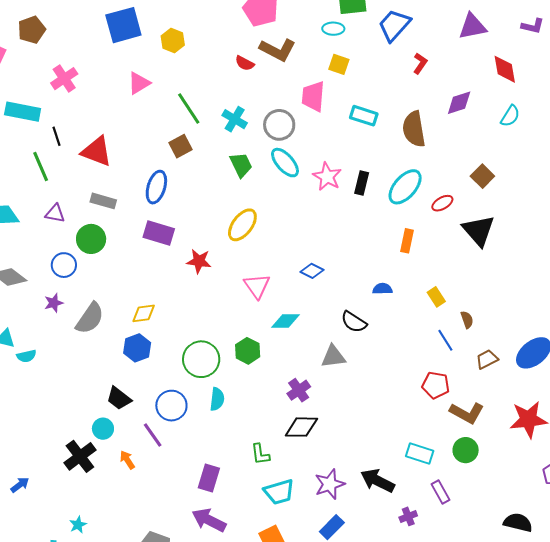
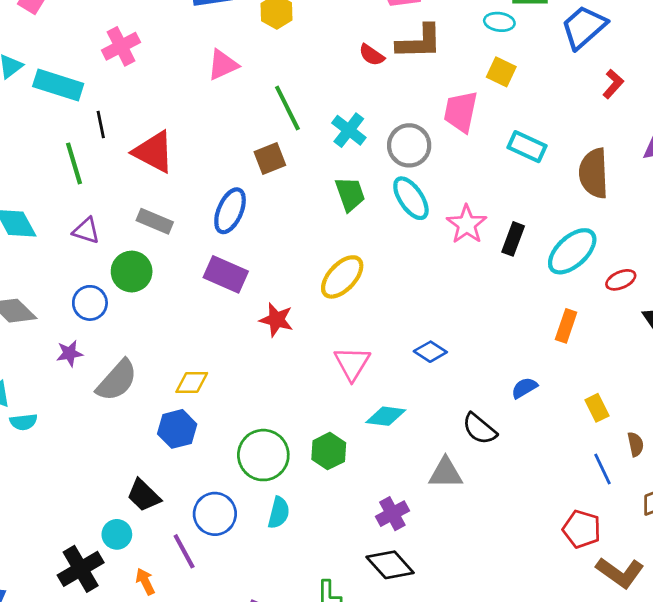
brown L-shape: (278, 50) -> (419, 42), turned -36
blue semicircle: (382, 289) -> (524, 388), turned -36
black diamond: (301, 427) -> (390, 565), turned 40

